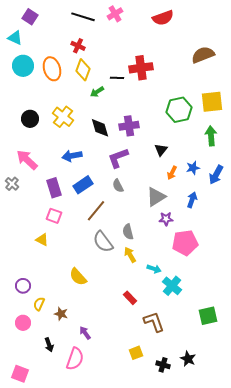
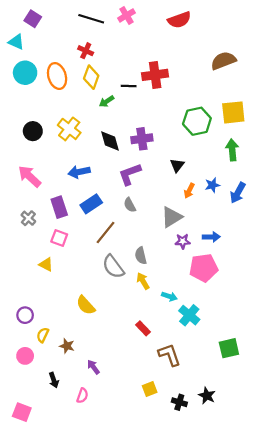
gray cross: (12, 184) -> (28, 218), moved
blue arrow: (192, 200) -> (211, 237), moved, turned 70
pink semicircle: (75, 359) -> (82, 396), size x0.6

